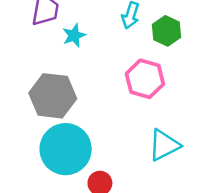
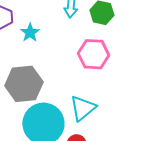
cyan triangle: (164, 145) -> (83, 108), moved

